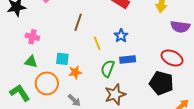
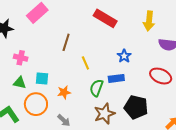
blue star: (121, 36) -> (124, 56), moved
cyan square: (62, 59) -> (42, 79), moved
black pentagon: (161, 83) -> (136, 107), moved

